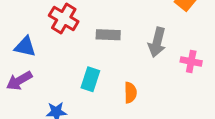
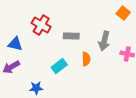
cyan rectangle: (90, 79) -> (59, 66), turned 35
orange semicircle: (130, 93) -> (86, 59), moved

